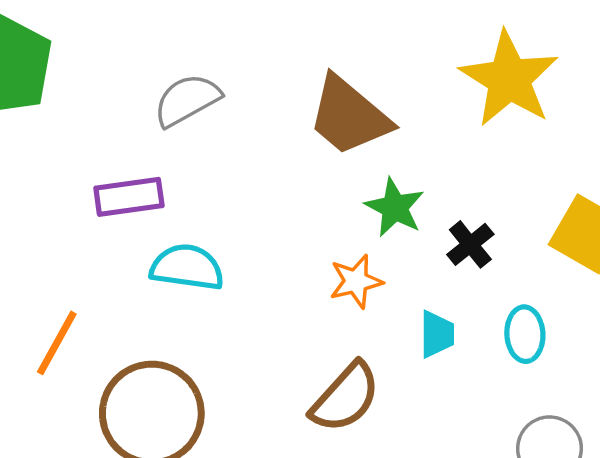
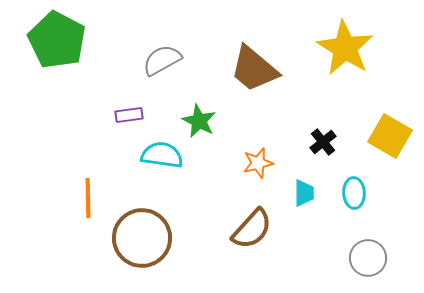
purple rectangle: (129, 197) -> (129, 115), size x0.7
green star: (395, 207) -> (199, 121), moved
orange line: (57, 343) -> (88, 198), turned -30

